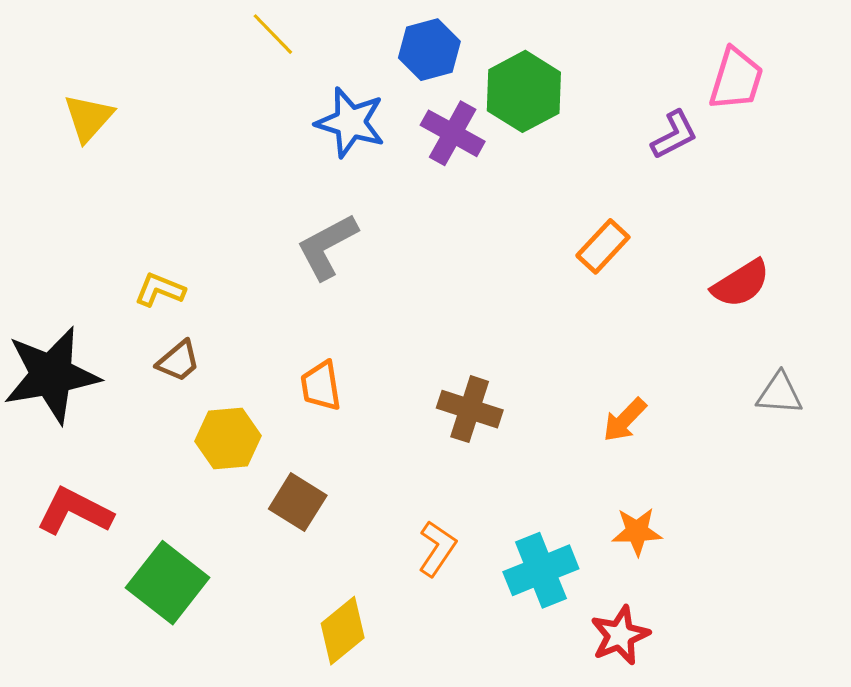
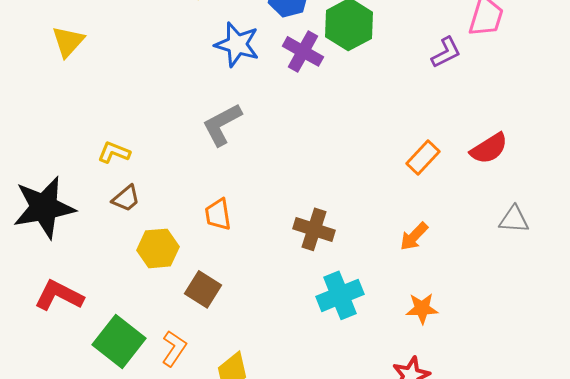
orange rectangle: (603, 246) -> (423, 157), moved
orange L-shape: (437, 549) -> (174, 348), moved
cyan cross: (541, 570) -> (340, 295), moved

